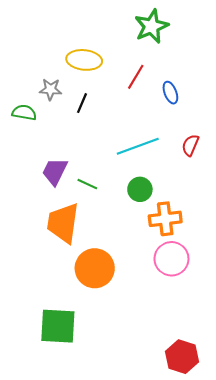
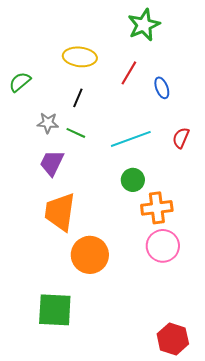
gray star: (50, 89) -> (48, 123), moved
green semicircle: (24, 113) -> (20, 82), moved, turned -50
green line: (87, 184) -> (76, 133), moved

